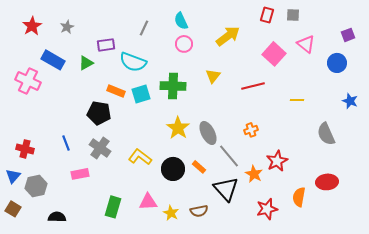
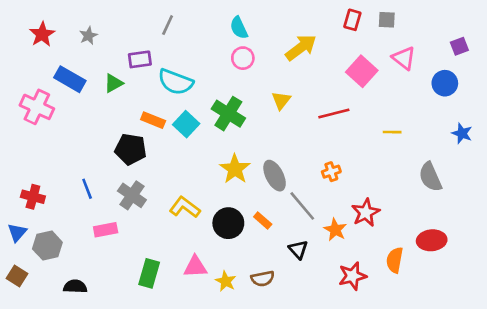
gray line: (144, 28) -> (168, 25), moved
green cross: (173, 86) -> (228, 114), turned 30
cyan square: (141, 94) -> (186, 124), turned -30
black triangle: (226, 189) -> (298, 250), size x0.6

